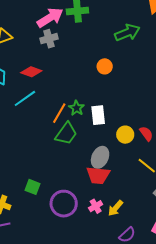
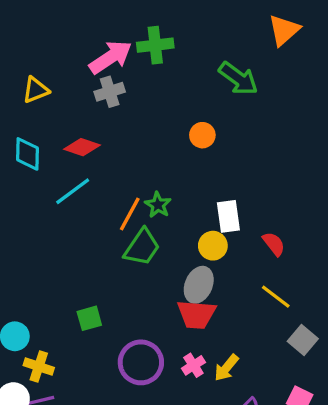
green arrow: (127, 33) -> (238, 78), turned 60
white rectangle: (98, 115) -> (228, 216), moved
yellow circle: (125, 135) -> (213, 246), moved
green square: (32, 187) -> (89, 318), moved, turned -35

